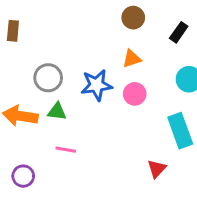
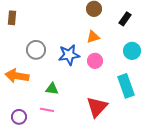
green triangle: (57, 112) -> (52, 89), moved
pink line: (66, 150) -> (47, 110), moved
red triangle: (157, 169) -> (97, 107), moved, size x1.6

